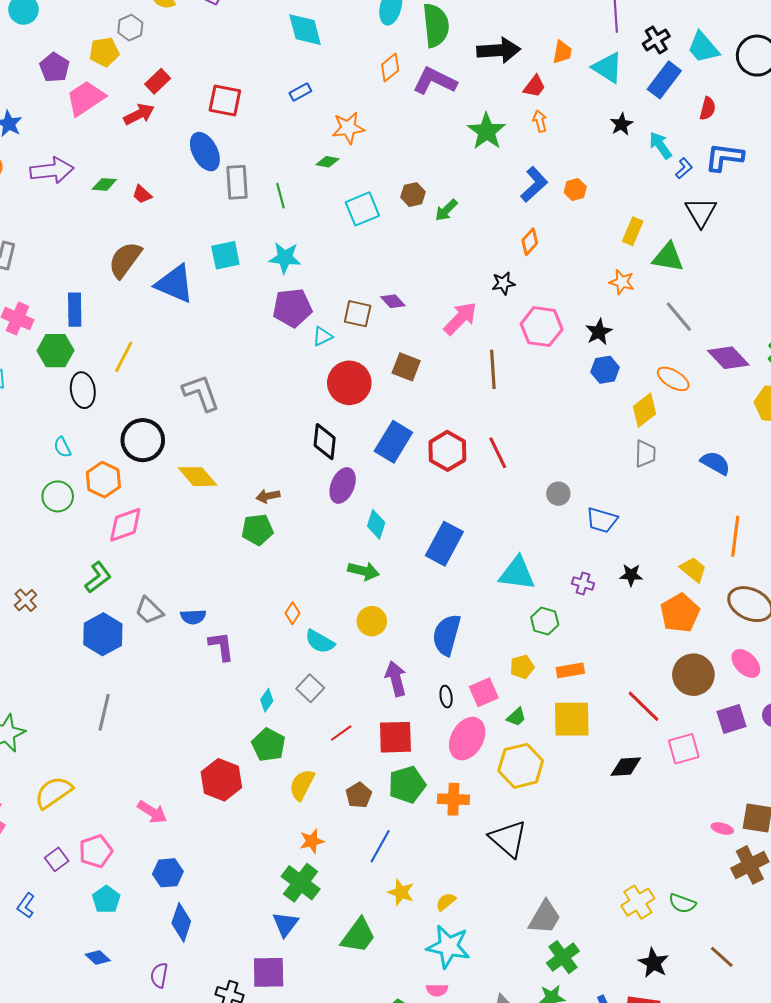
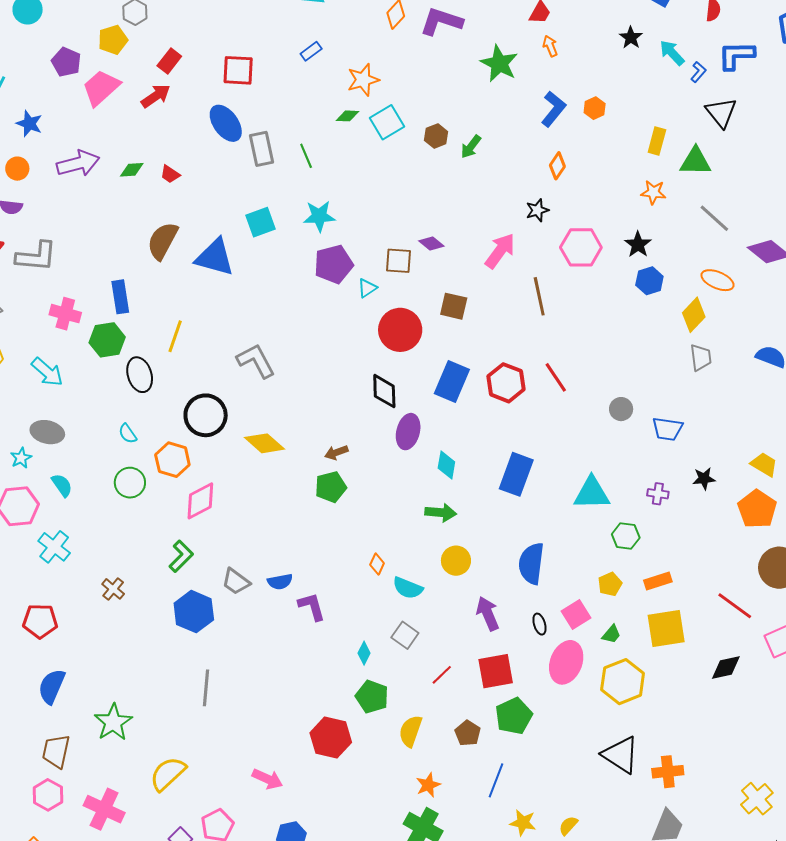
cyan square: (362, 209) -> (387, 122), moved
orange cross: (453, 799) -> (668, 772), moved

